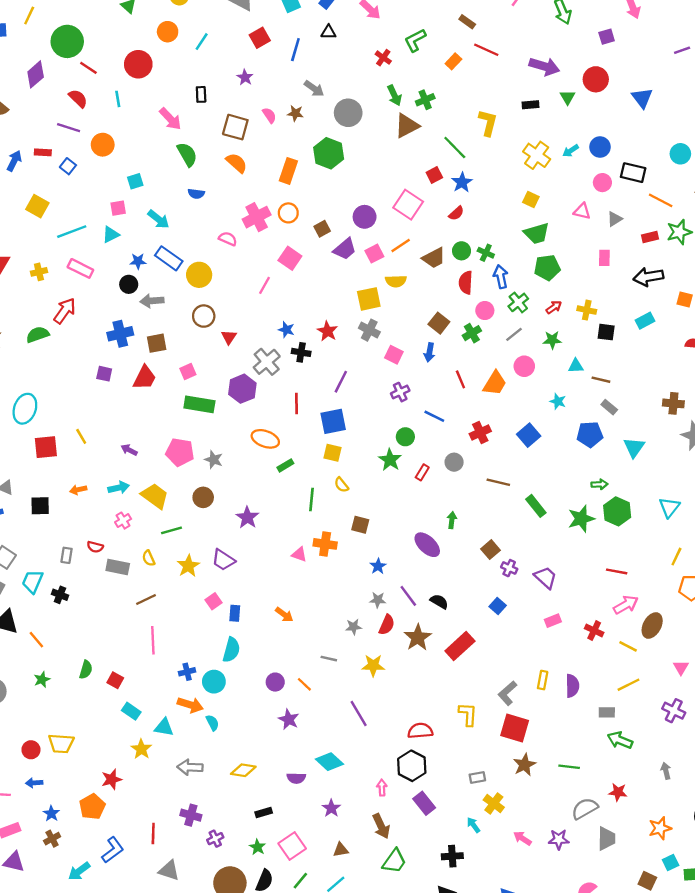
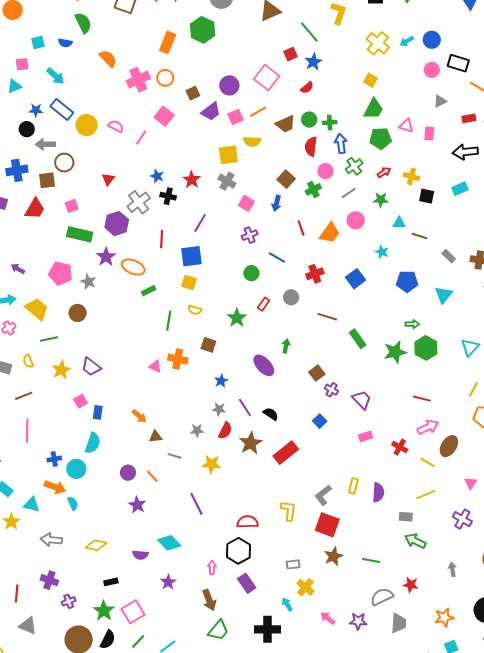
orange semicircle: (237, 163) -> (108, 59), moved
blue semicircle: (196, 194) -> (65, 43), moved
pink triangle: (582, 211) -> (406, 126), moved
green trapezoid: (537, 233) -> (373, 109), turned -50
pink semicircle: (228, 239) -> (116, 126), moved
green cross: (486, 253) -> (330, 122), turned -32
brown circle: (204, 316) -> (64, 163), moved
gray rectangle: (609, 407) -> (449, 256), moved
green star: (390, 460) -> (237, 318), moved
yellow semicircle: (341, 485) -> (195, 310), turned -40
purple star: (247, 518) -> (106, 257), moved
green star: (257, 847) -> (104, 611), size x1.5
brown triangle: (341, 850) -> (155, 437), moved
black cross: (452, 856) -> (267, 629), size x1.4

